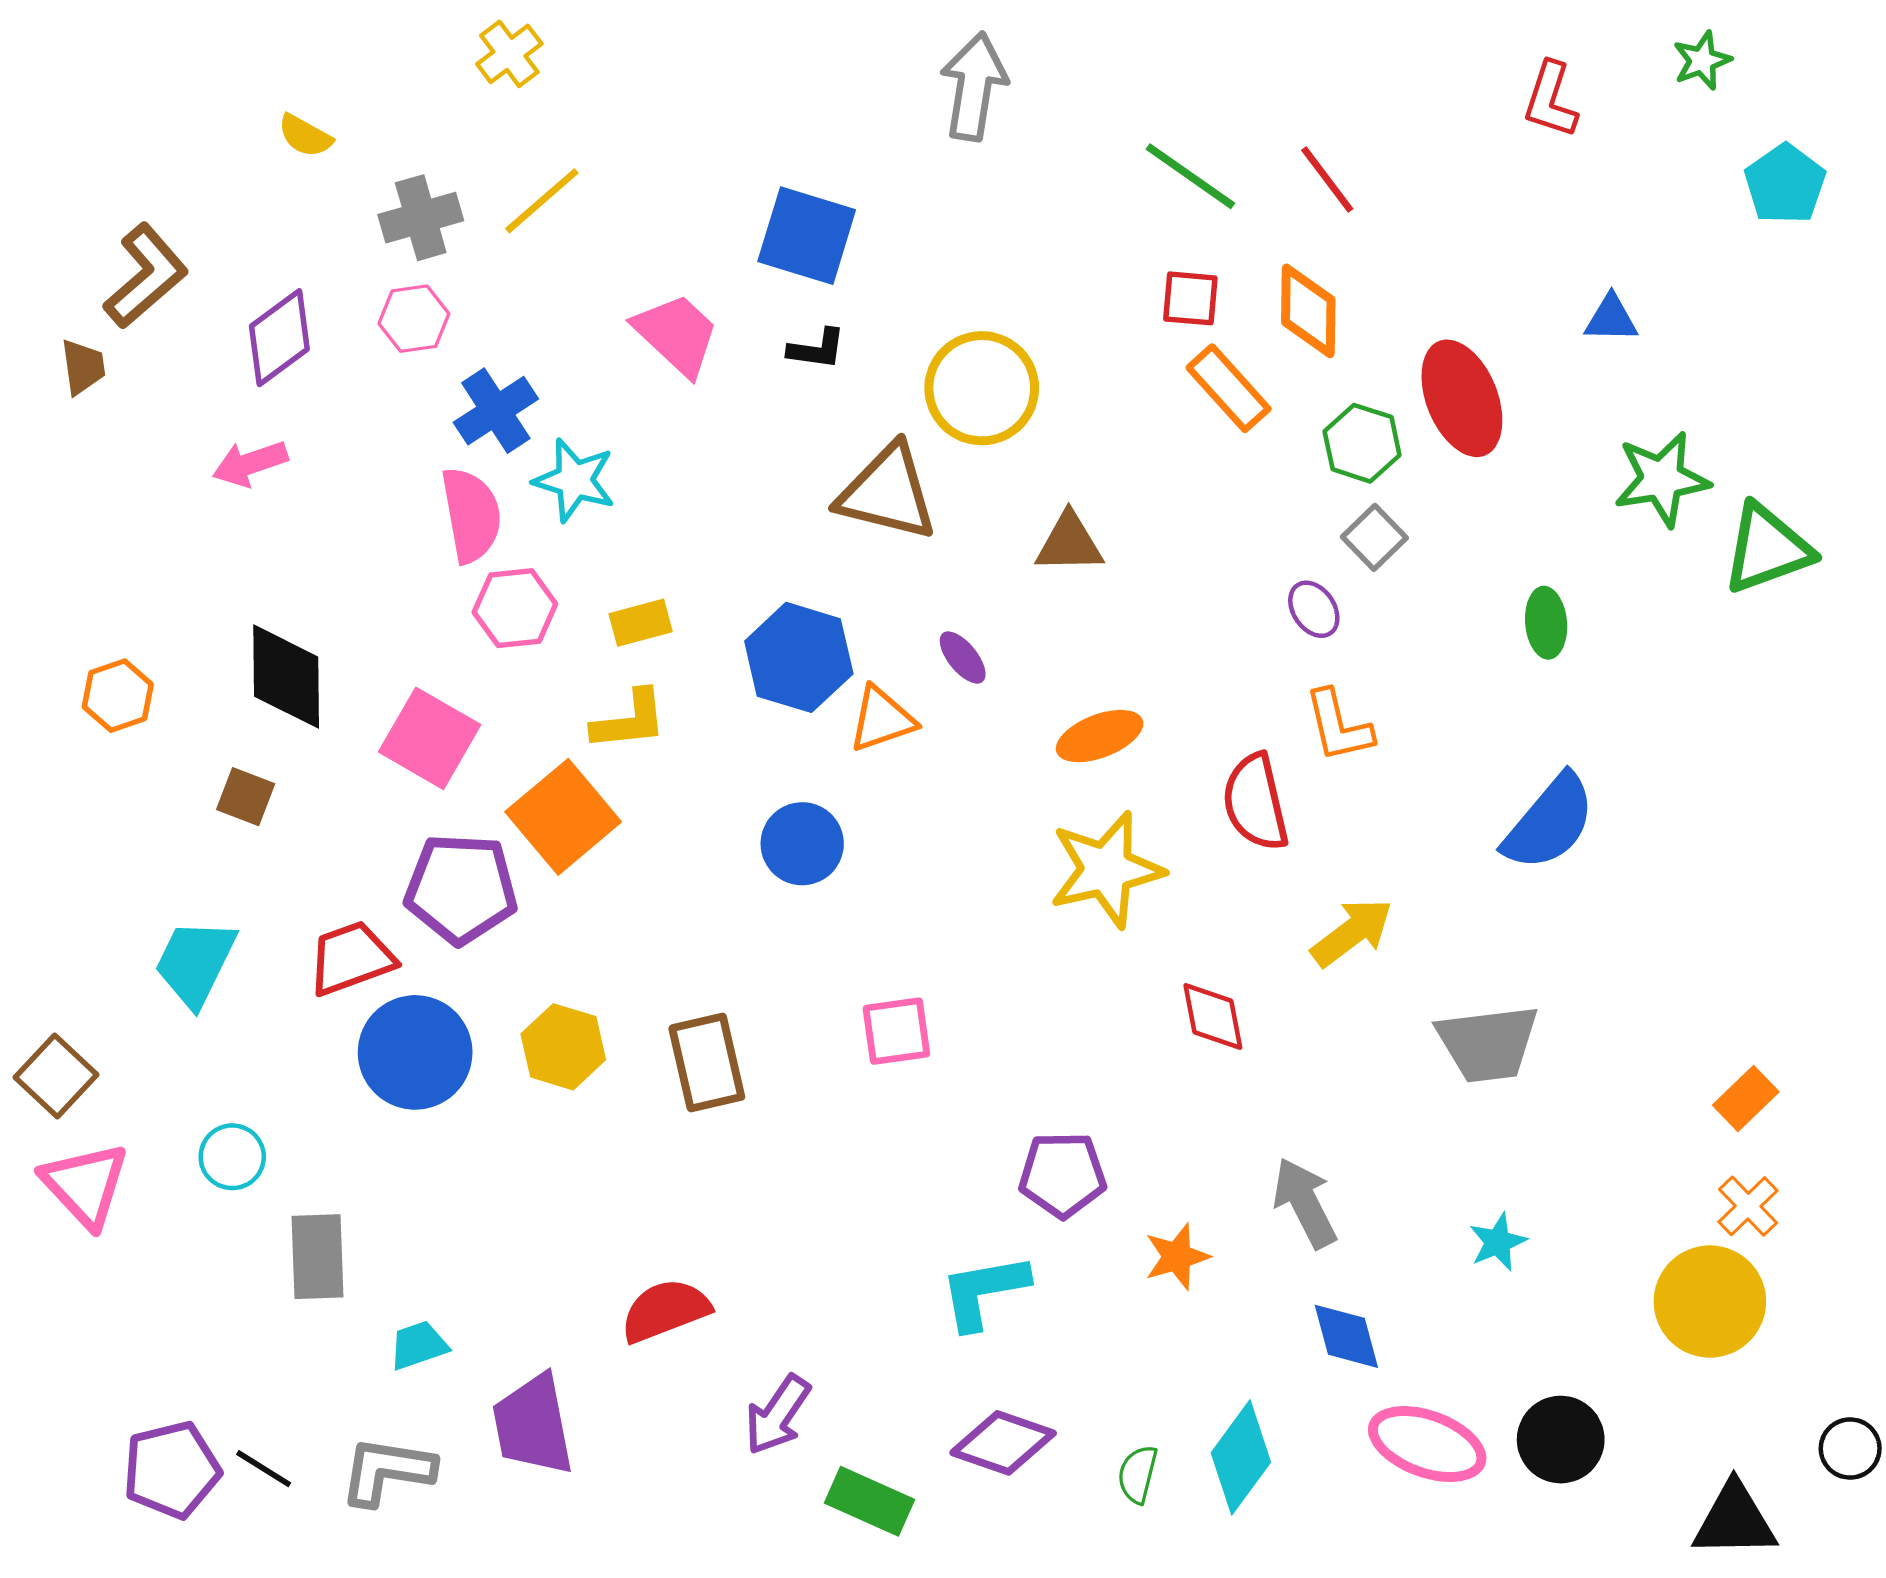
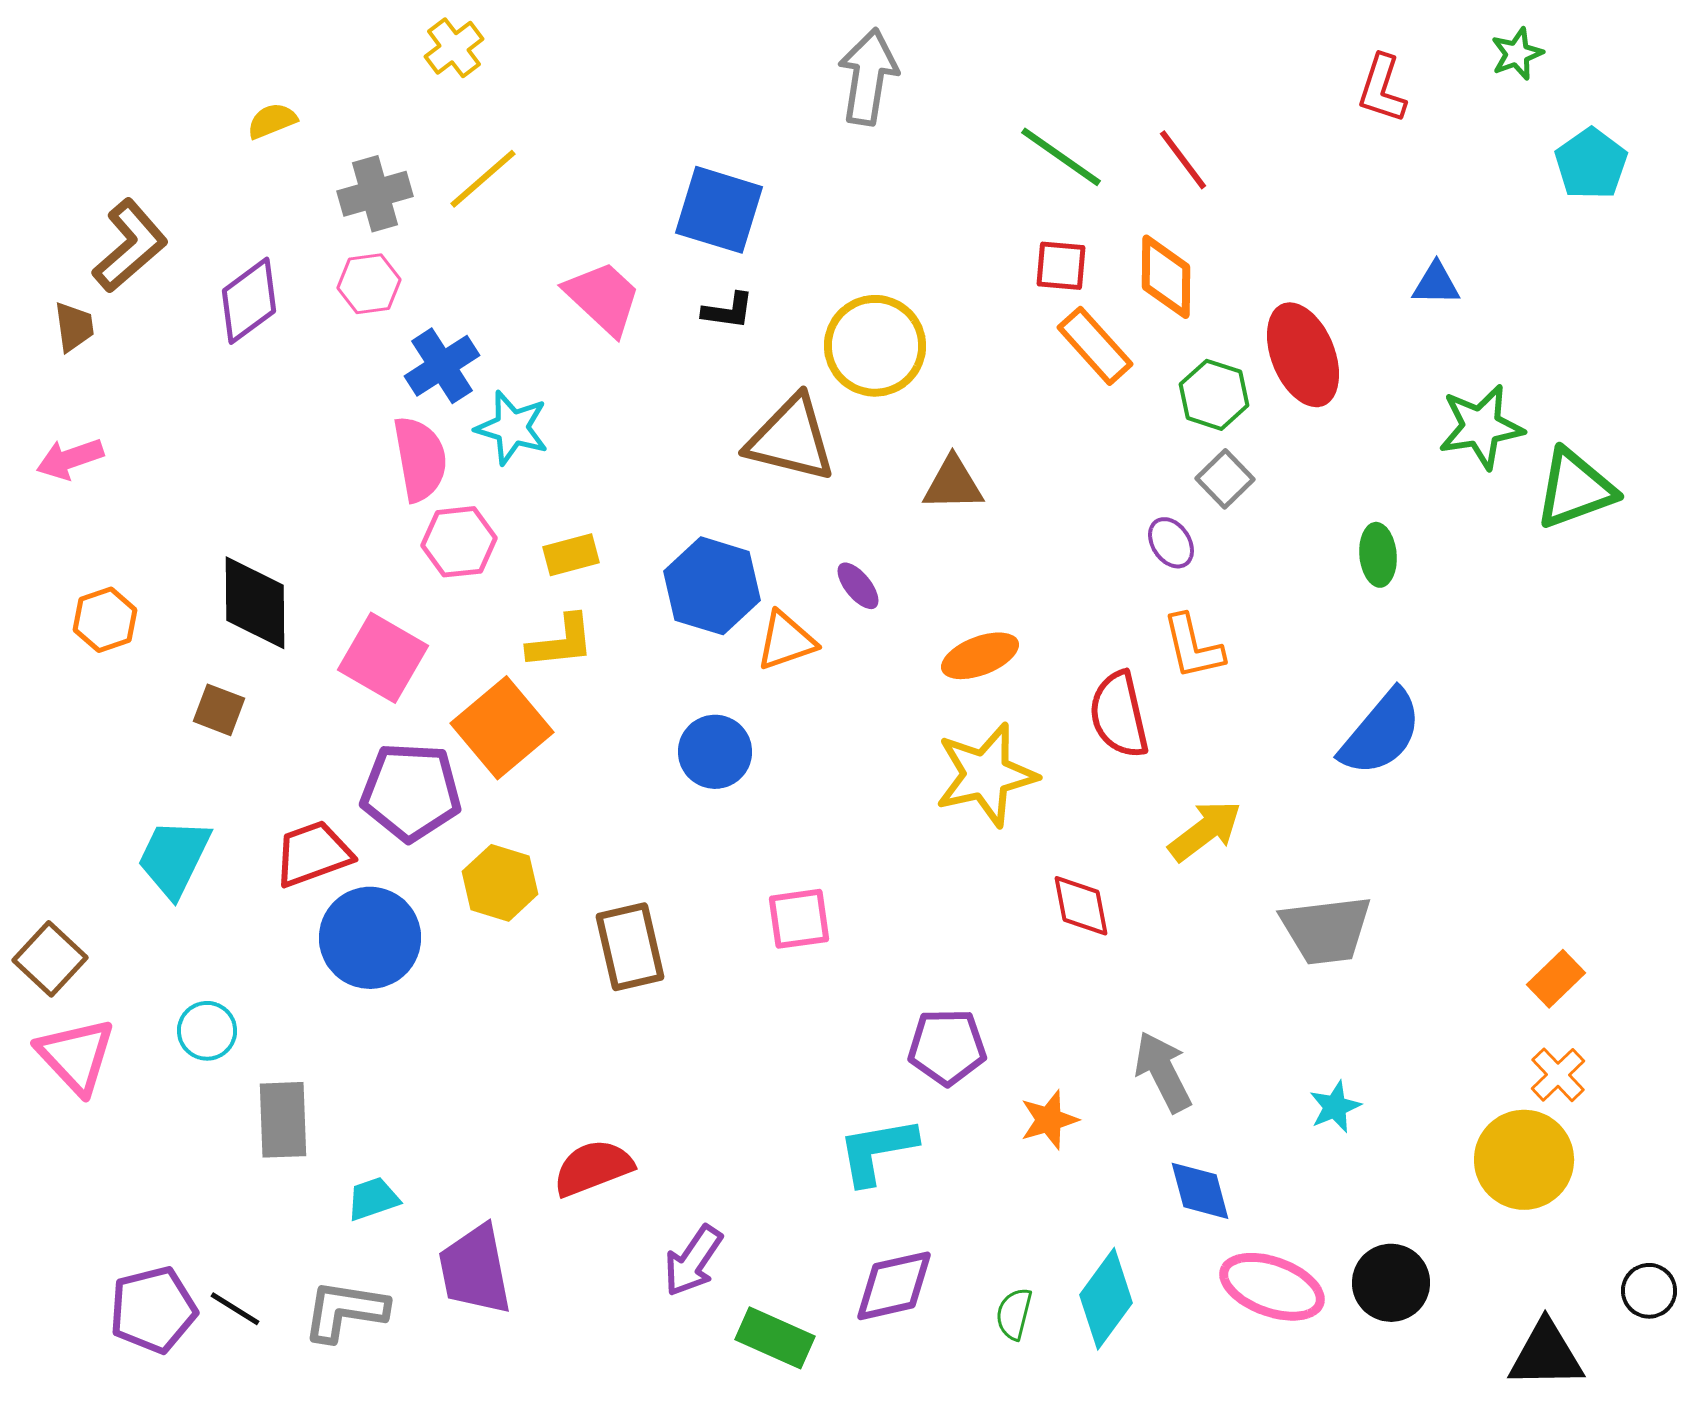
yellow semicircle: (305, 136) -> (272, 121), turned 129
pink arrow: (250, 463) -> (70, 459), moved
yellow hexagon: (563, 1047) -> (500, 883), moved
purple diamond: (1003, 1443) -> (894, 1286), turned -32

